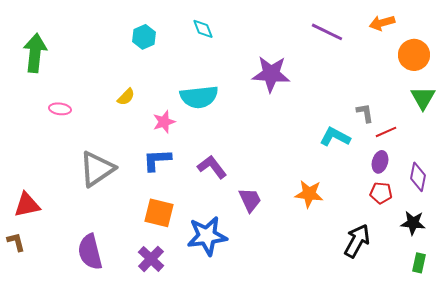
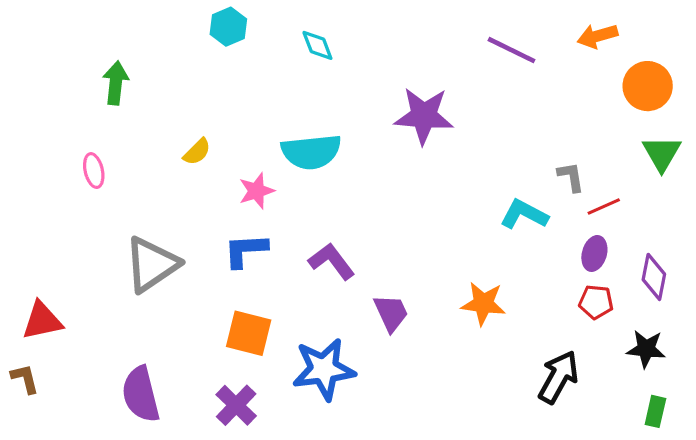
cyan hexagon: (144, 37) -> (228, 27), moved
green arrow: (35, 53) -> (116, 83), moved, size x0.7
pink ellipse: (60, 109) -> (94, 171), turned 70

